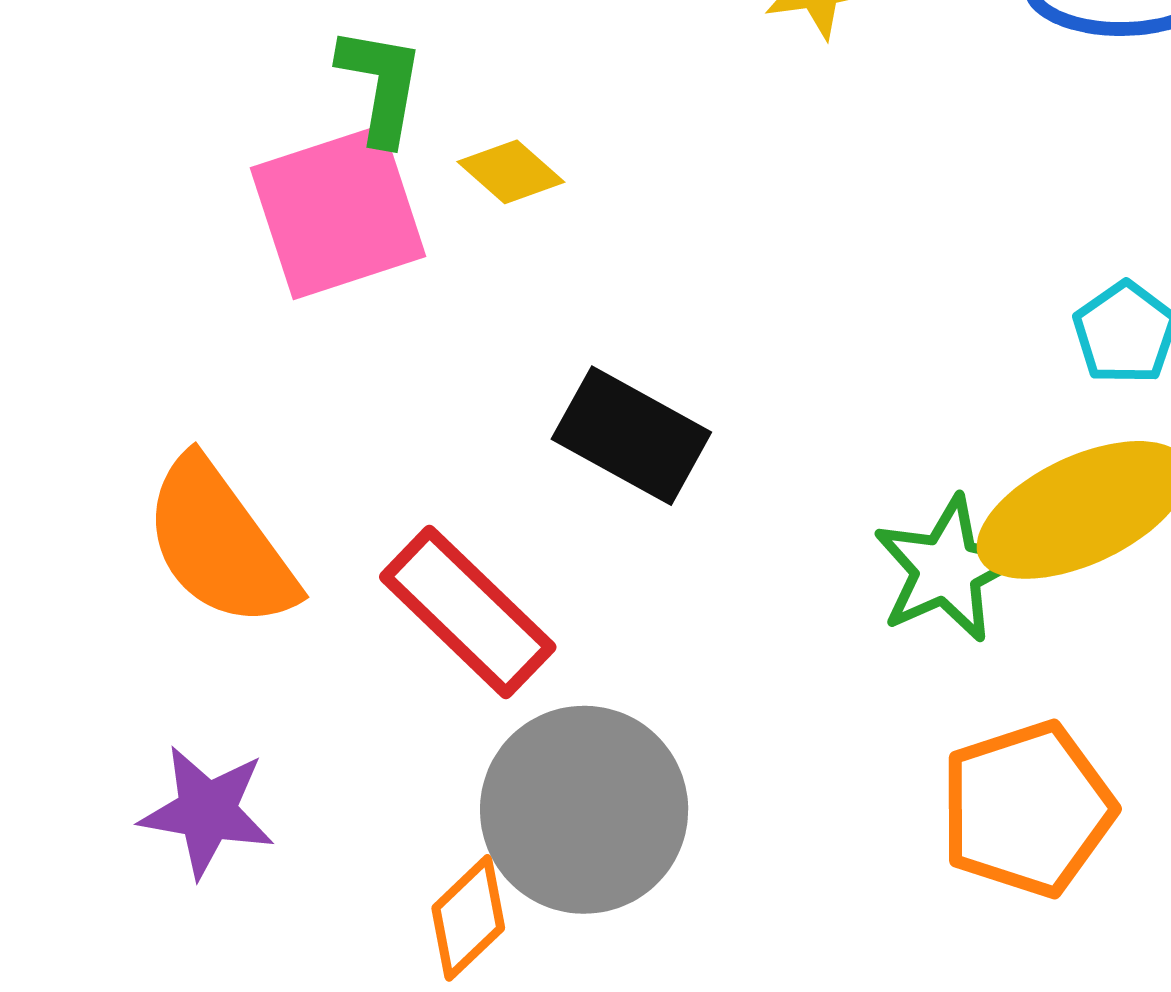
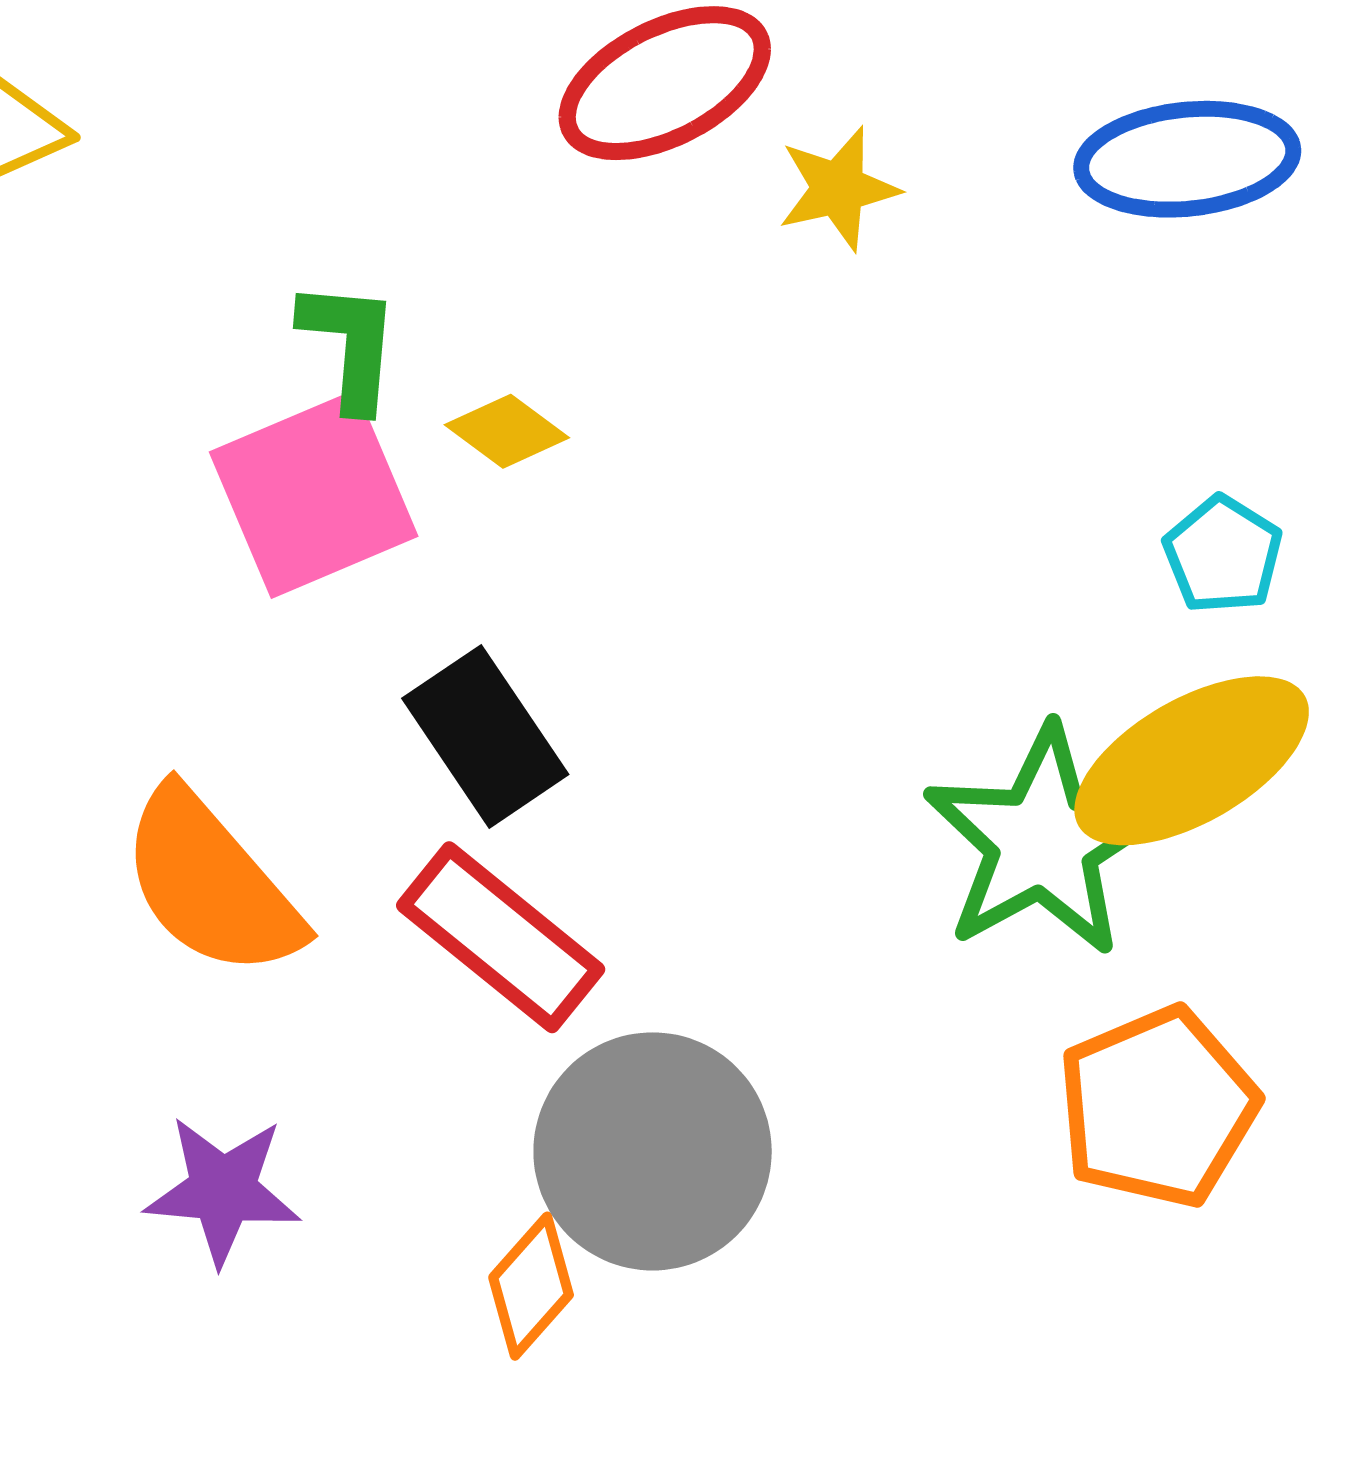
black rectangle: (631, 436) -> (485, 736), moved, turned 32
green star: (947, 569) -> (1042, 842), size x1.4

